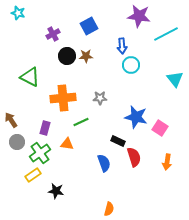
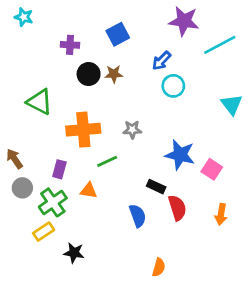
purple cross: (53, 34) -> (70, 45), turned 32
blue arrow: (122, 46) -> (161, 61), turned 49
orange semicircle: (109, 209) -> (159, 267), moved

